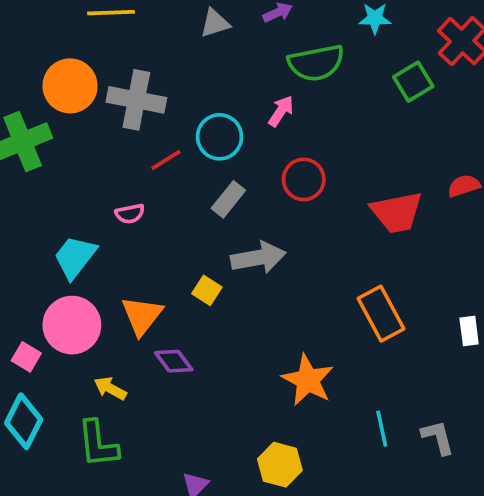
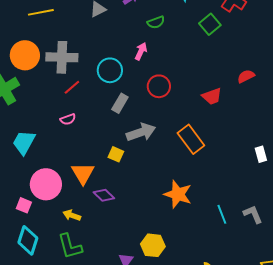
green semicircle: (316, 63) -> (156, 22), size x0.6
red line: (166, 160) -> (72, 87), moved
red trapezoid: (397, 212) -> (212, 96), size x0.7
cyan trapezoid: (75, 257) -> (24, 142), moved
orange rectangle: (381, 314) -> (191, 139), moved
yellow hexagon: (280, 465) -> (153, 245), moved

